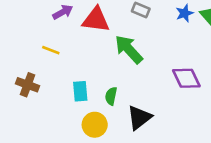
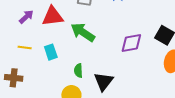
purple diamond: (186, 78) -> (131, 43), turned -60
cyan rectangle: (80, 91) -> (51, 52), moved

